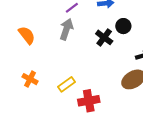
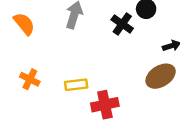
yellow rectangle: (66, 84) -> (76, 85), turned 30

